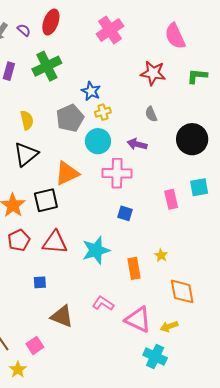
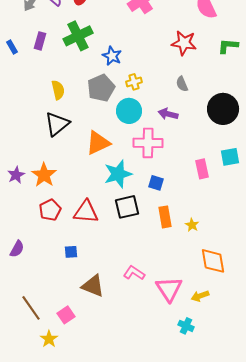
blue star: (91, 91) -> (112, 56), moved
black square: (46, 200) -> (127, 207), moved
cyan star: (96, 250) -> (118, 174), moved
orange rectangle: (134, 268) -> (165, 217), moved
pink triangle: (138, 319) -> (169, 289), turned 32
cyan cross: (155, 356) -> (186, 326), size x0.7

